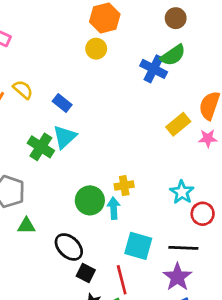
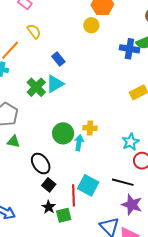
blue cross: (154, 69) -> (129, 49), turned -30
yellow semicircle: (23, 90) -> (34, 31), moved
cyan square: (138, 246) -> (88, 185), moved
purple star: (177, 277) -> (132, 205), moved, turned -30

